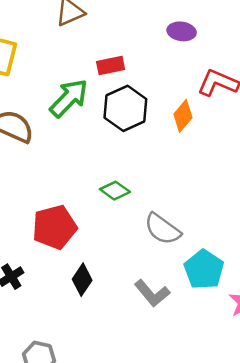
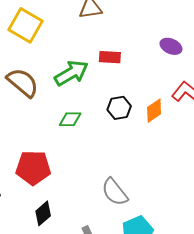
black hexagon: (125, 108) -> (119, 108), moved, size x0.7
green diamond: (115, 191) -> (70, 119), moved, turned -50

